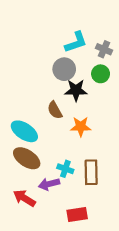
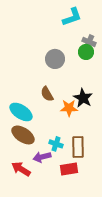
cyan L-shape: (76, 42) -> (72, 17), moved
green circle: (101, 74) -> (86, 52), moved
black star: (76, 90) -> (83, 98), moved, turned 30
red rectangle: (77, 215) -> (69, 169), moved

